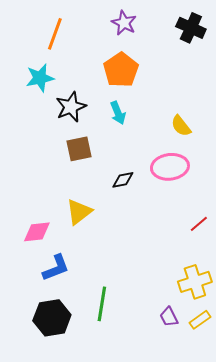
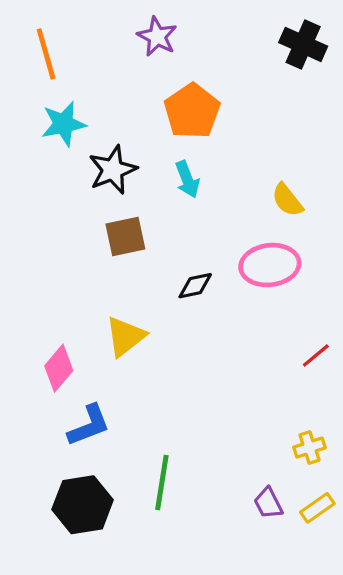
purple star: (124, 23) -> (157, 37), moved
orange line: (55, 34) -> (46, 54), moved, turned -36
pink diamond: (37, 232) -> (59, 368), turned -44
yellow cross: (195, 282) -> (309, 448), size x0.6

